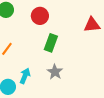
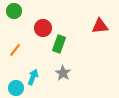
red circle: (40, 16) -> (43, 28), moved

